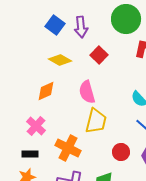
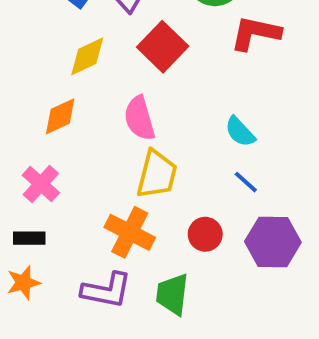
red square: (99, 55) -> (163, 47), size x1.4
yellow diamond: (60, 60) -> (87, 56), turned -55
orange cross: (68, 148) -> (130, 232), moved

